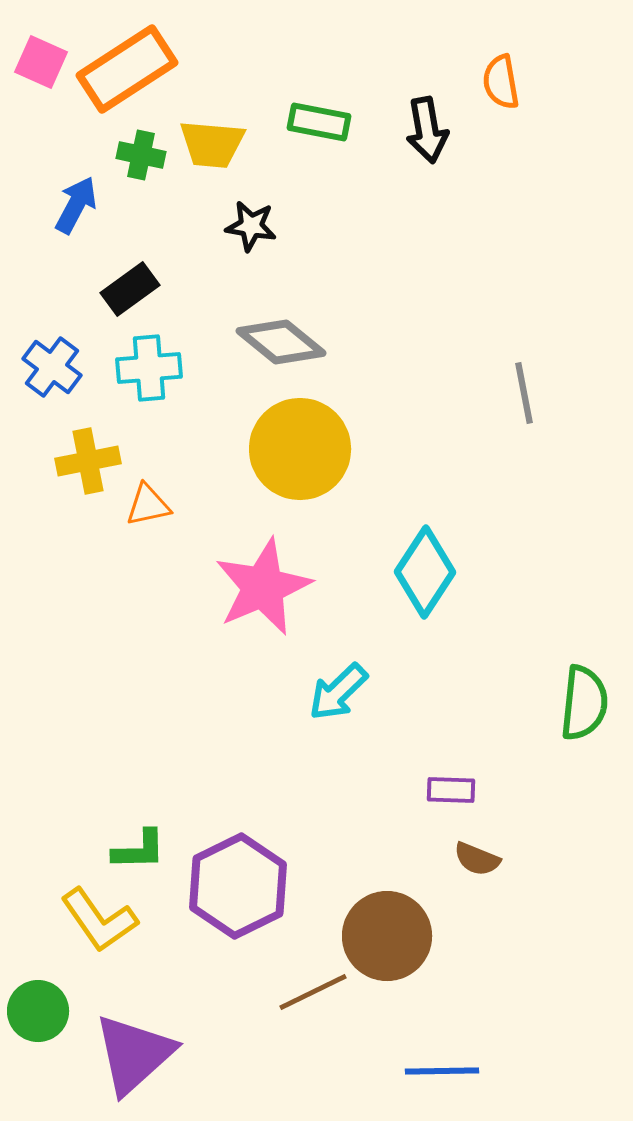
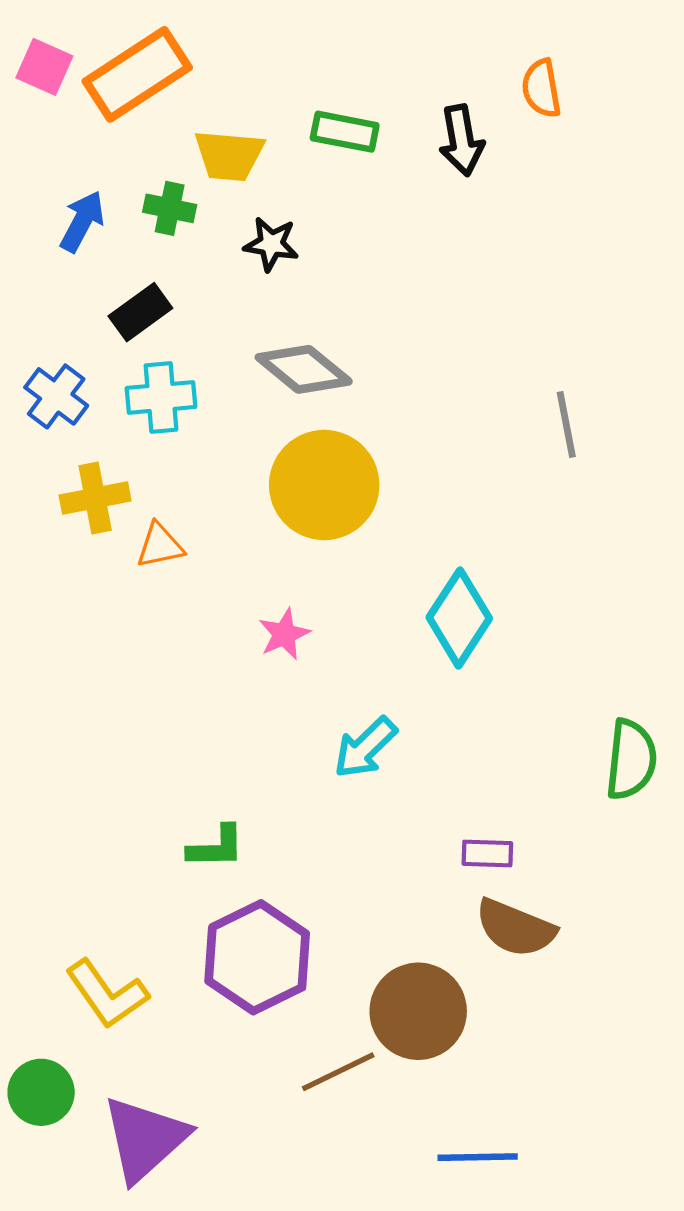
green cross: (141, 155) -> (170, 208), moved
pink star: (263, 587) -> (284, 634), size x0.5
green L-shape: (139, 850) -> (216, 847), moved
brown semicircle: (477, 859) -> (515, 928), size x1.6

